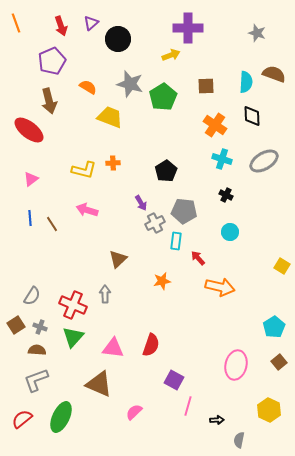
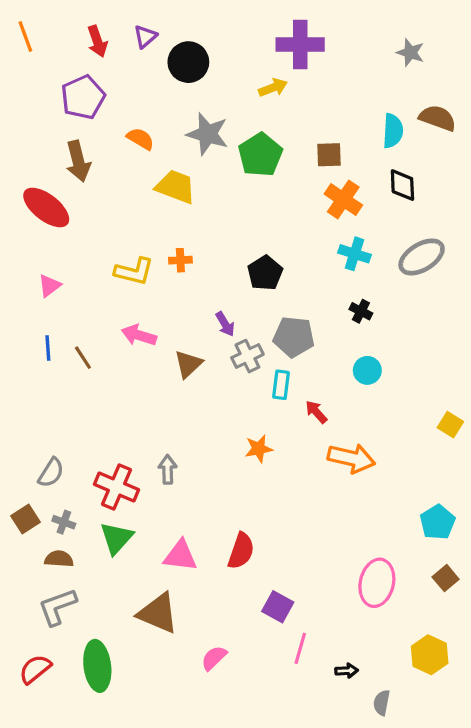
brown square: (206, 86) -> (329, 155), moved
brown triangle: (118, 259) -> (188, 364), moved
green ellipse: (61, 417) -> (97, 666), turned -32

